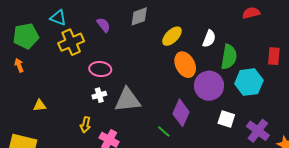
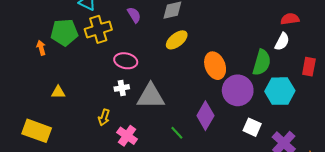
green pentagon: (26, 36) -> (64, 32), moved
yellow ellipse: (172, 36) -> (177, 40), moved
white semicircle: (209, 39) -> (282, 42), moved
green line: (164, 132) -> (177, 133), moved

